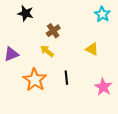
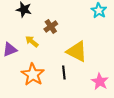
yellow triangle: (92, 49) -> (77, 52), moved, size x1.6
yellow arrow: (47, 51) -> (32, 42), moved

